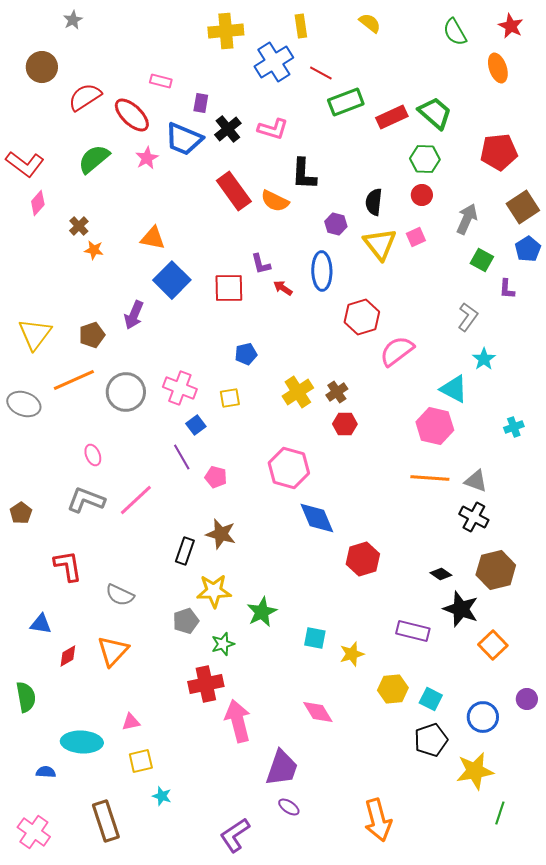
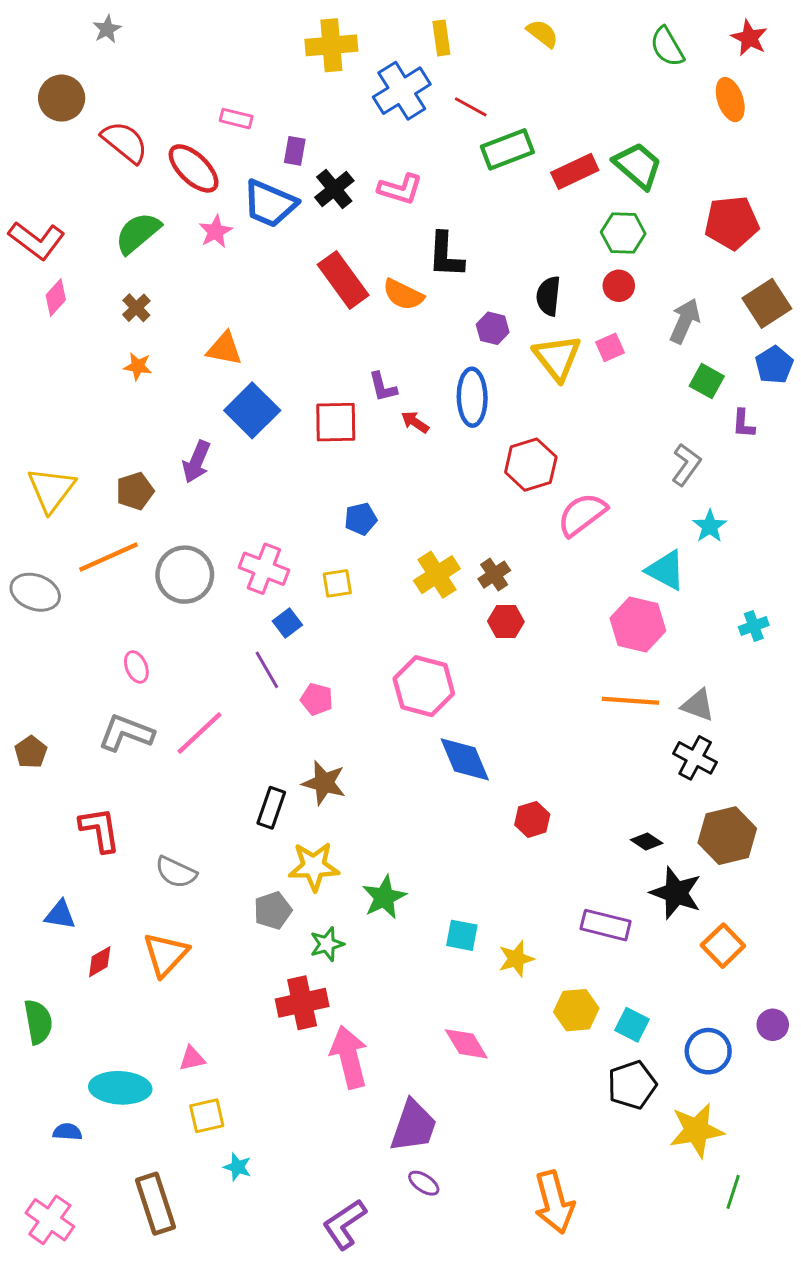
red semicircle: (85, 97) -> (125, 142), turned 72
brown cross: (79, 226) -> (136, 308), moved
red hexagon: (363, 559) -> (532, 819), size x0.7

